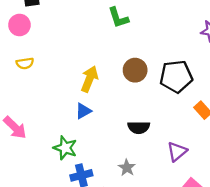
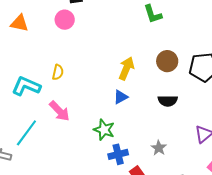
yellow semicircle: (25, 63) -> (58, 72), moved, turned -70
black semicircle: (139, 127) -> (168, 101), moved

